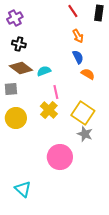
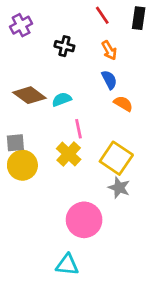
black cross: (19, 44) -> (64, 46), moved
gray square: (11, 89) -> (15, 143), moved
cyan triangle: (23, 189) -> (67, 265), moved, turned -36

